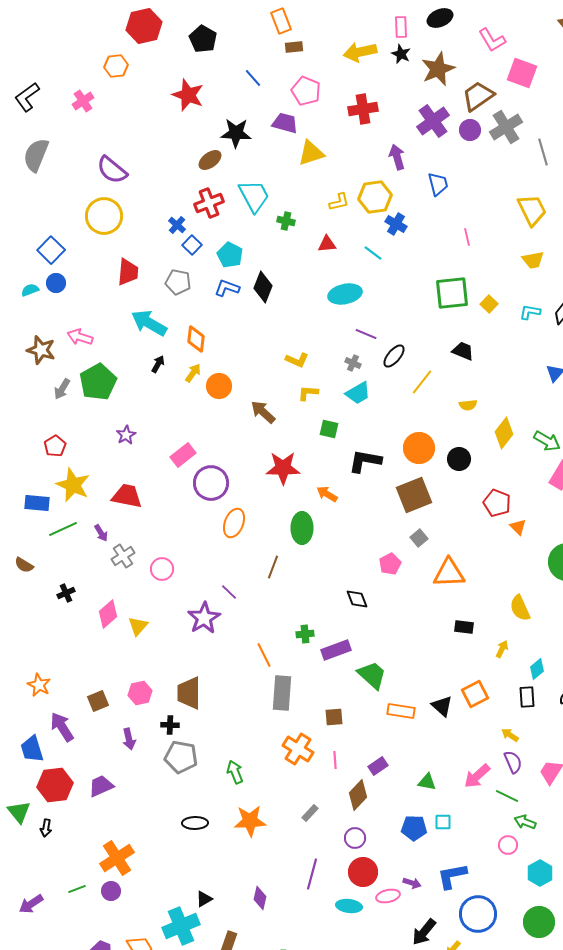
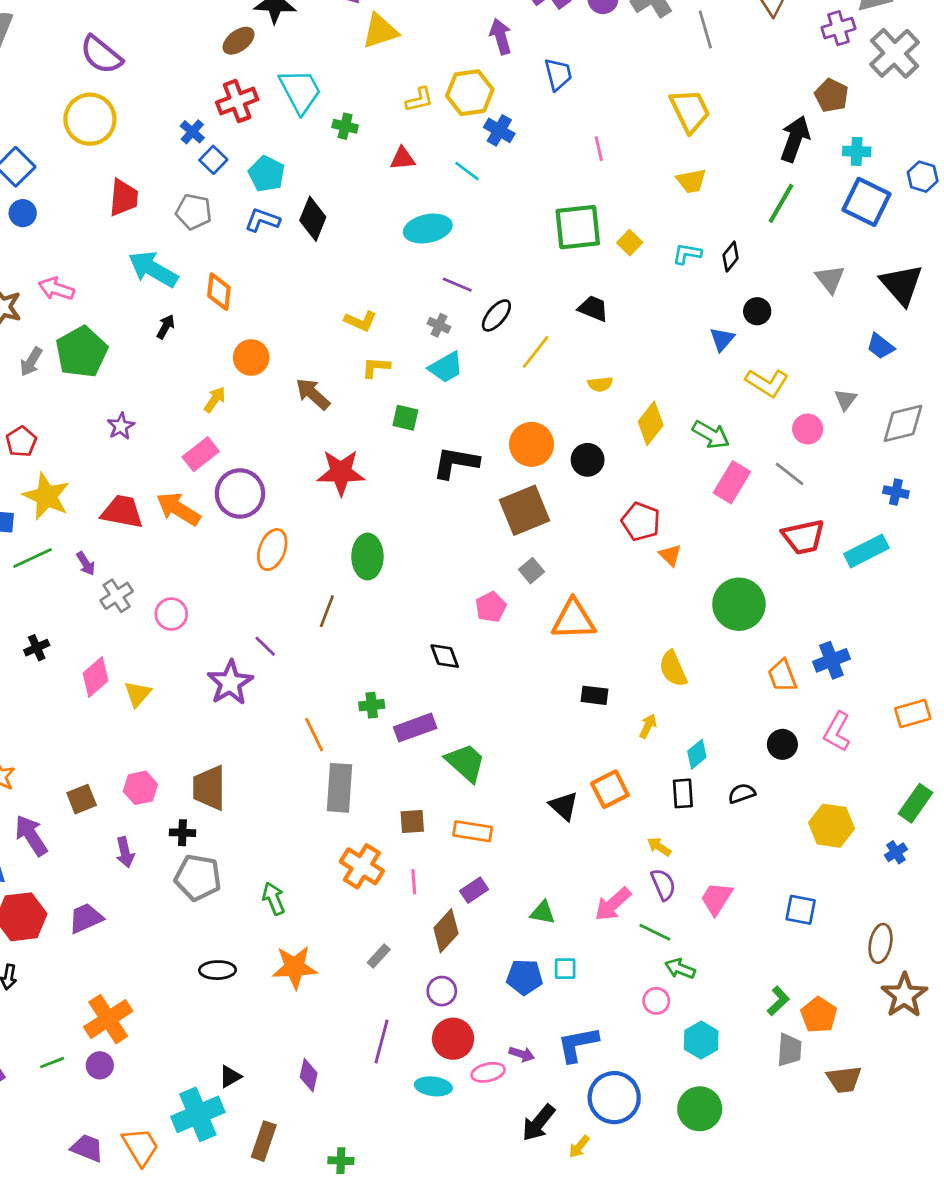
yellow arrow: (193, 373) -> (215, 400), moved
orange arrow: (327, 494) -> (178, 509), moved, size x1.5
orange rectangle: (401, 711) -> (473, 831), moved

